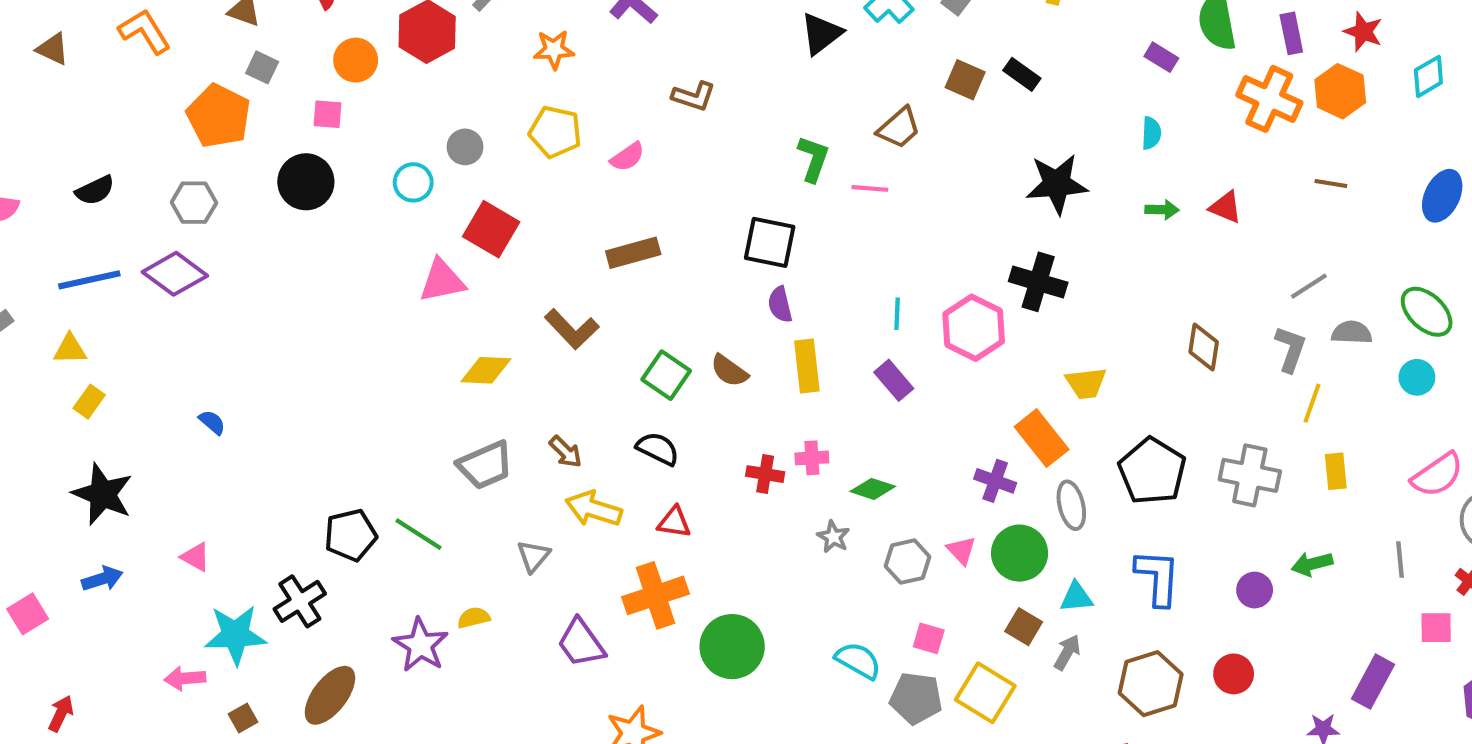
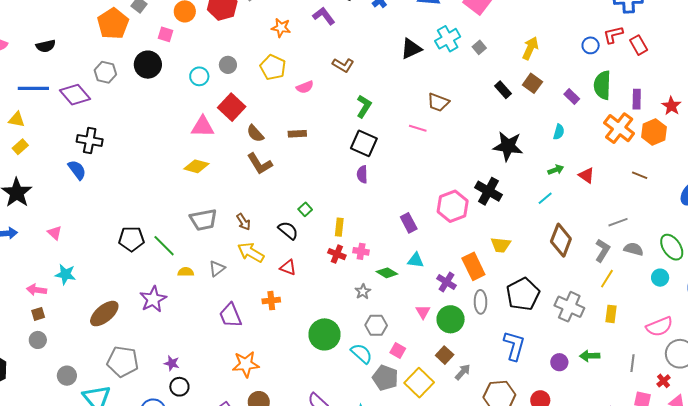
brown square: (965, 80) -> (532, 83), moved
brown trapezoid: (899, 128) -> (438, 102), turned 50
green L-shape: (813, 159) -> (364, 106), moved
gray hexagon: (194, 203) -> (105, 72), moved
green arrow: (1162, 210) -> (556, 170), turned -35
brown rectangle: (633, 253) -> (297, 134), size x0.7
cyan line: (897, 314) -> (545, 198), moved, turned 35
brown diamond: (1204, 347) -> (561, 240), size x1.4
yellow rectangle: (807, 366) -> (339, 227), moved, size x0.7
yellow diamond: (486, 370) -> (196, 166), moved
brown semicircle: (729, 371) -> (255, 133), moved
green square: (666, 375) -> (305, 209), moved, size x0.6
blue semicircle: (212, 422) -> (77, 170), size x1.5
gray hexagon: (908, 562) -> (376, 325), moved
orange cross: (656, 595) -> (271, 301), size x0.6
cyan triangle: (1076, 597) -> (416, 260), moved
black cross: (300, 601) -> (90, 141), moved, turned 30
yellow semicircle: (474, 618) -> (186, 272), moved
cyan star: (235, 635) -> (65, 274), size x0.7
green circle: (732, 647) -> (325, 334), moved
brown square: (243, 718) -> (38, 314), moved

